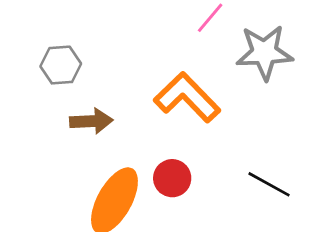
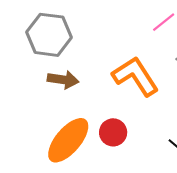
gray hexagon: (61, 65) -> (49, 35), size x1.5

